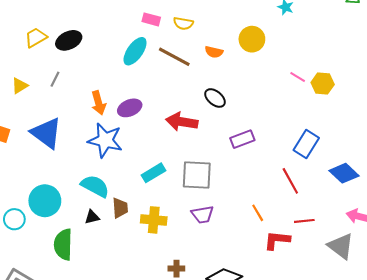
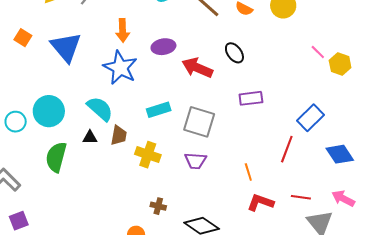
purple ellipse: (130, 108) -> (163, 47), moved
red line: (290, 181) -> (287, 149), turned 36
red line: (304, 221) -> (301, 197), moved

